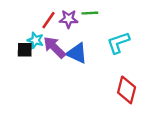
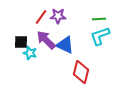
green line: (90, 13) -> (99, 19), moved
cyan star: (35, 40) -> (30, 53), moved
red diamond: (127, 90) -> (81, 72), moved

